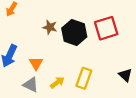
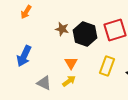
orange triangle: (36, 63) -> (71, 63), moved
yellow rectangle: (84, 78) -> (107, 66), moved

